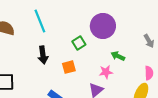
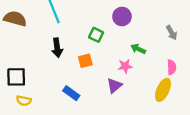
purple circle: (103, 26) -> (122, 16), size x0.7
green square: (79, 43) -> (96, 35), turned -32

